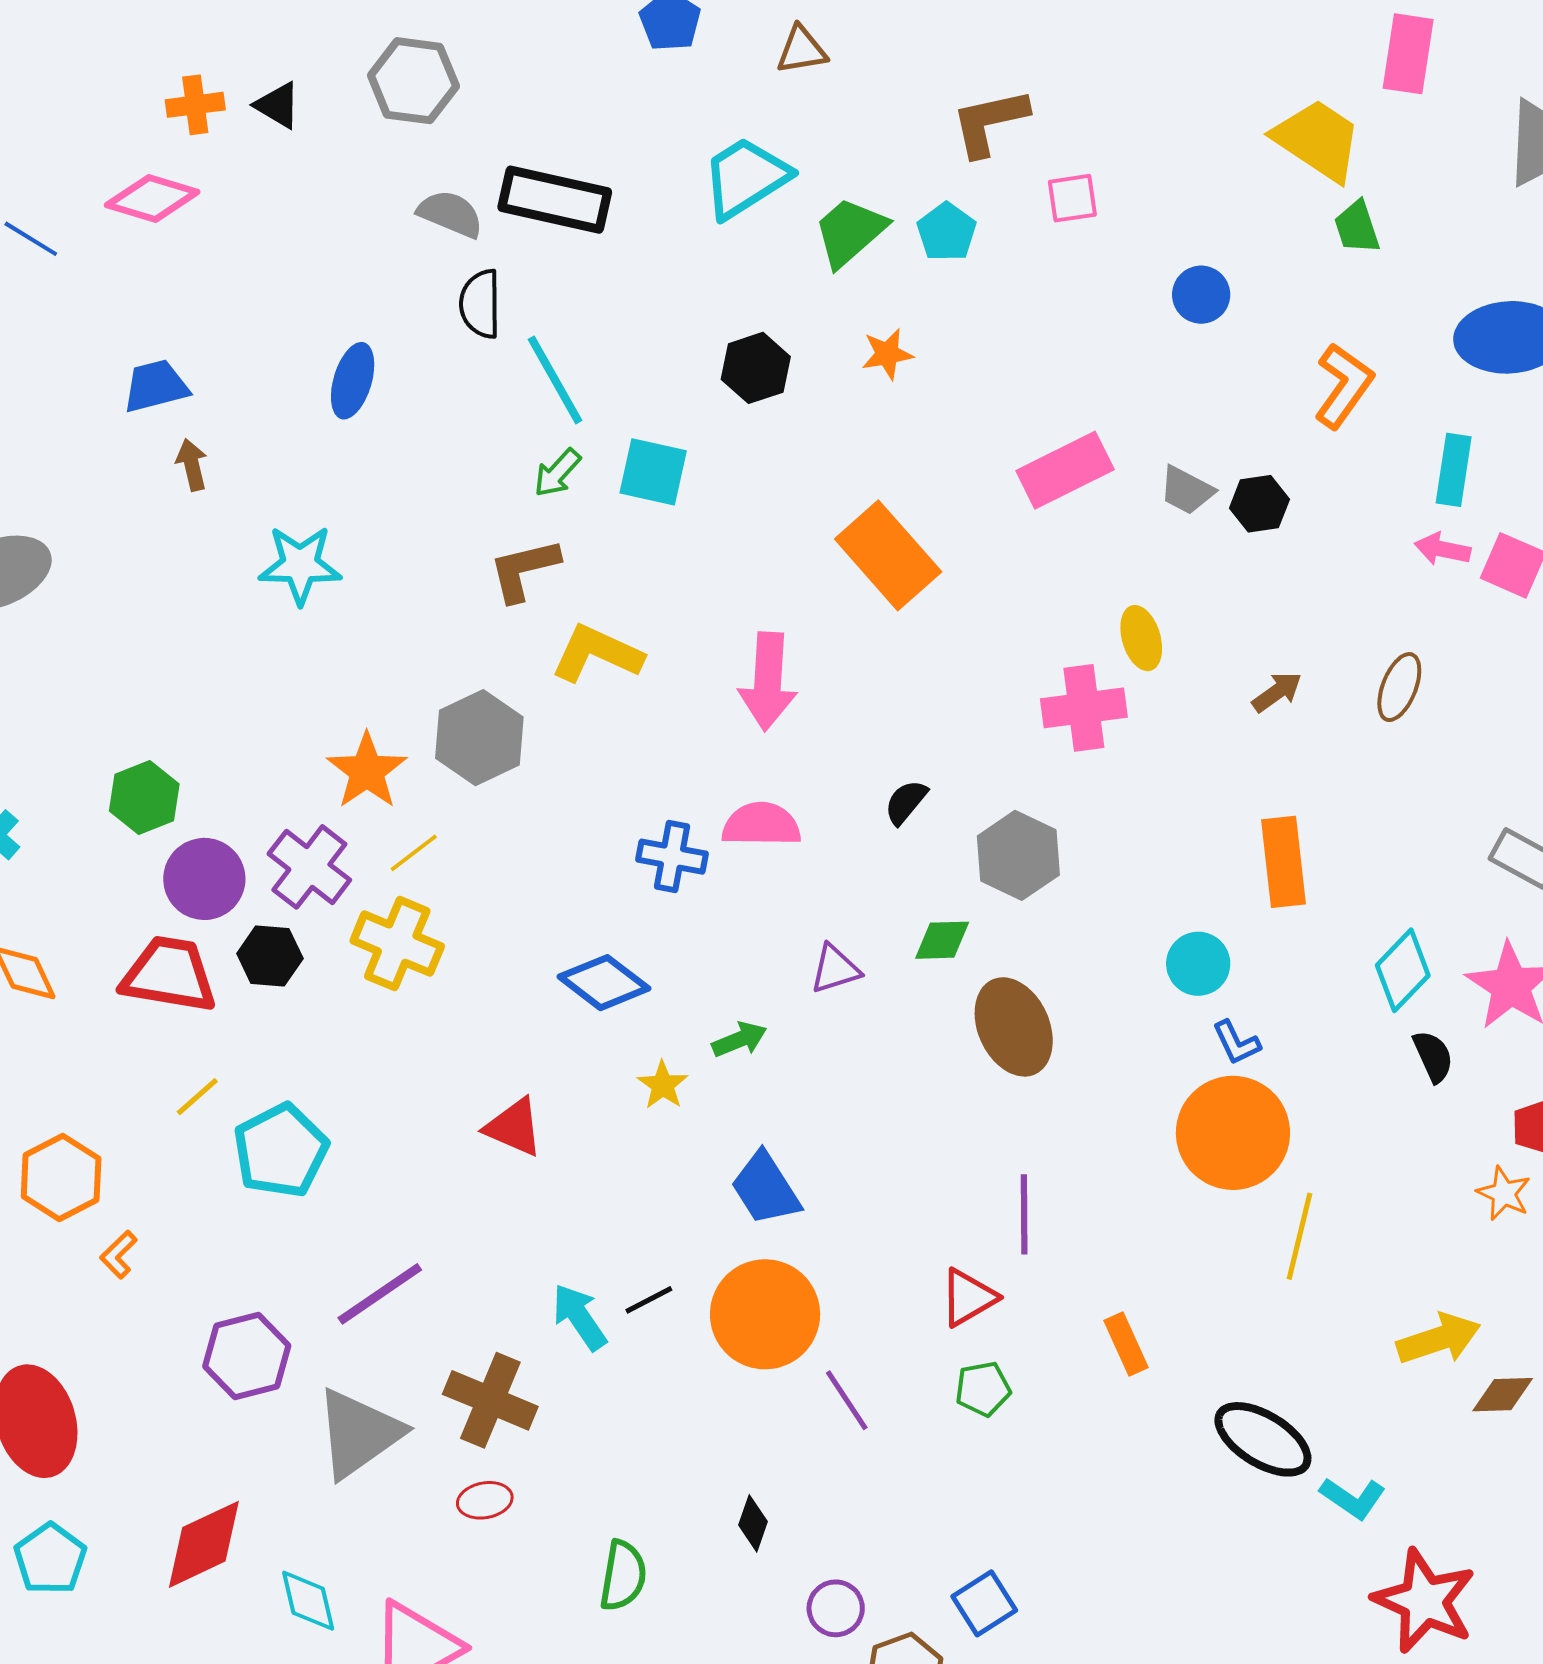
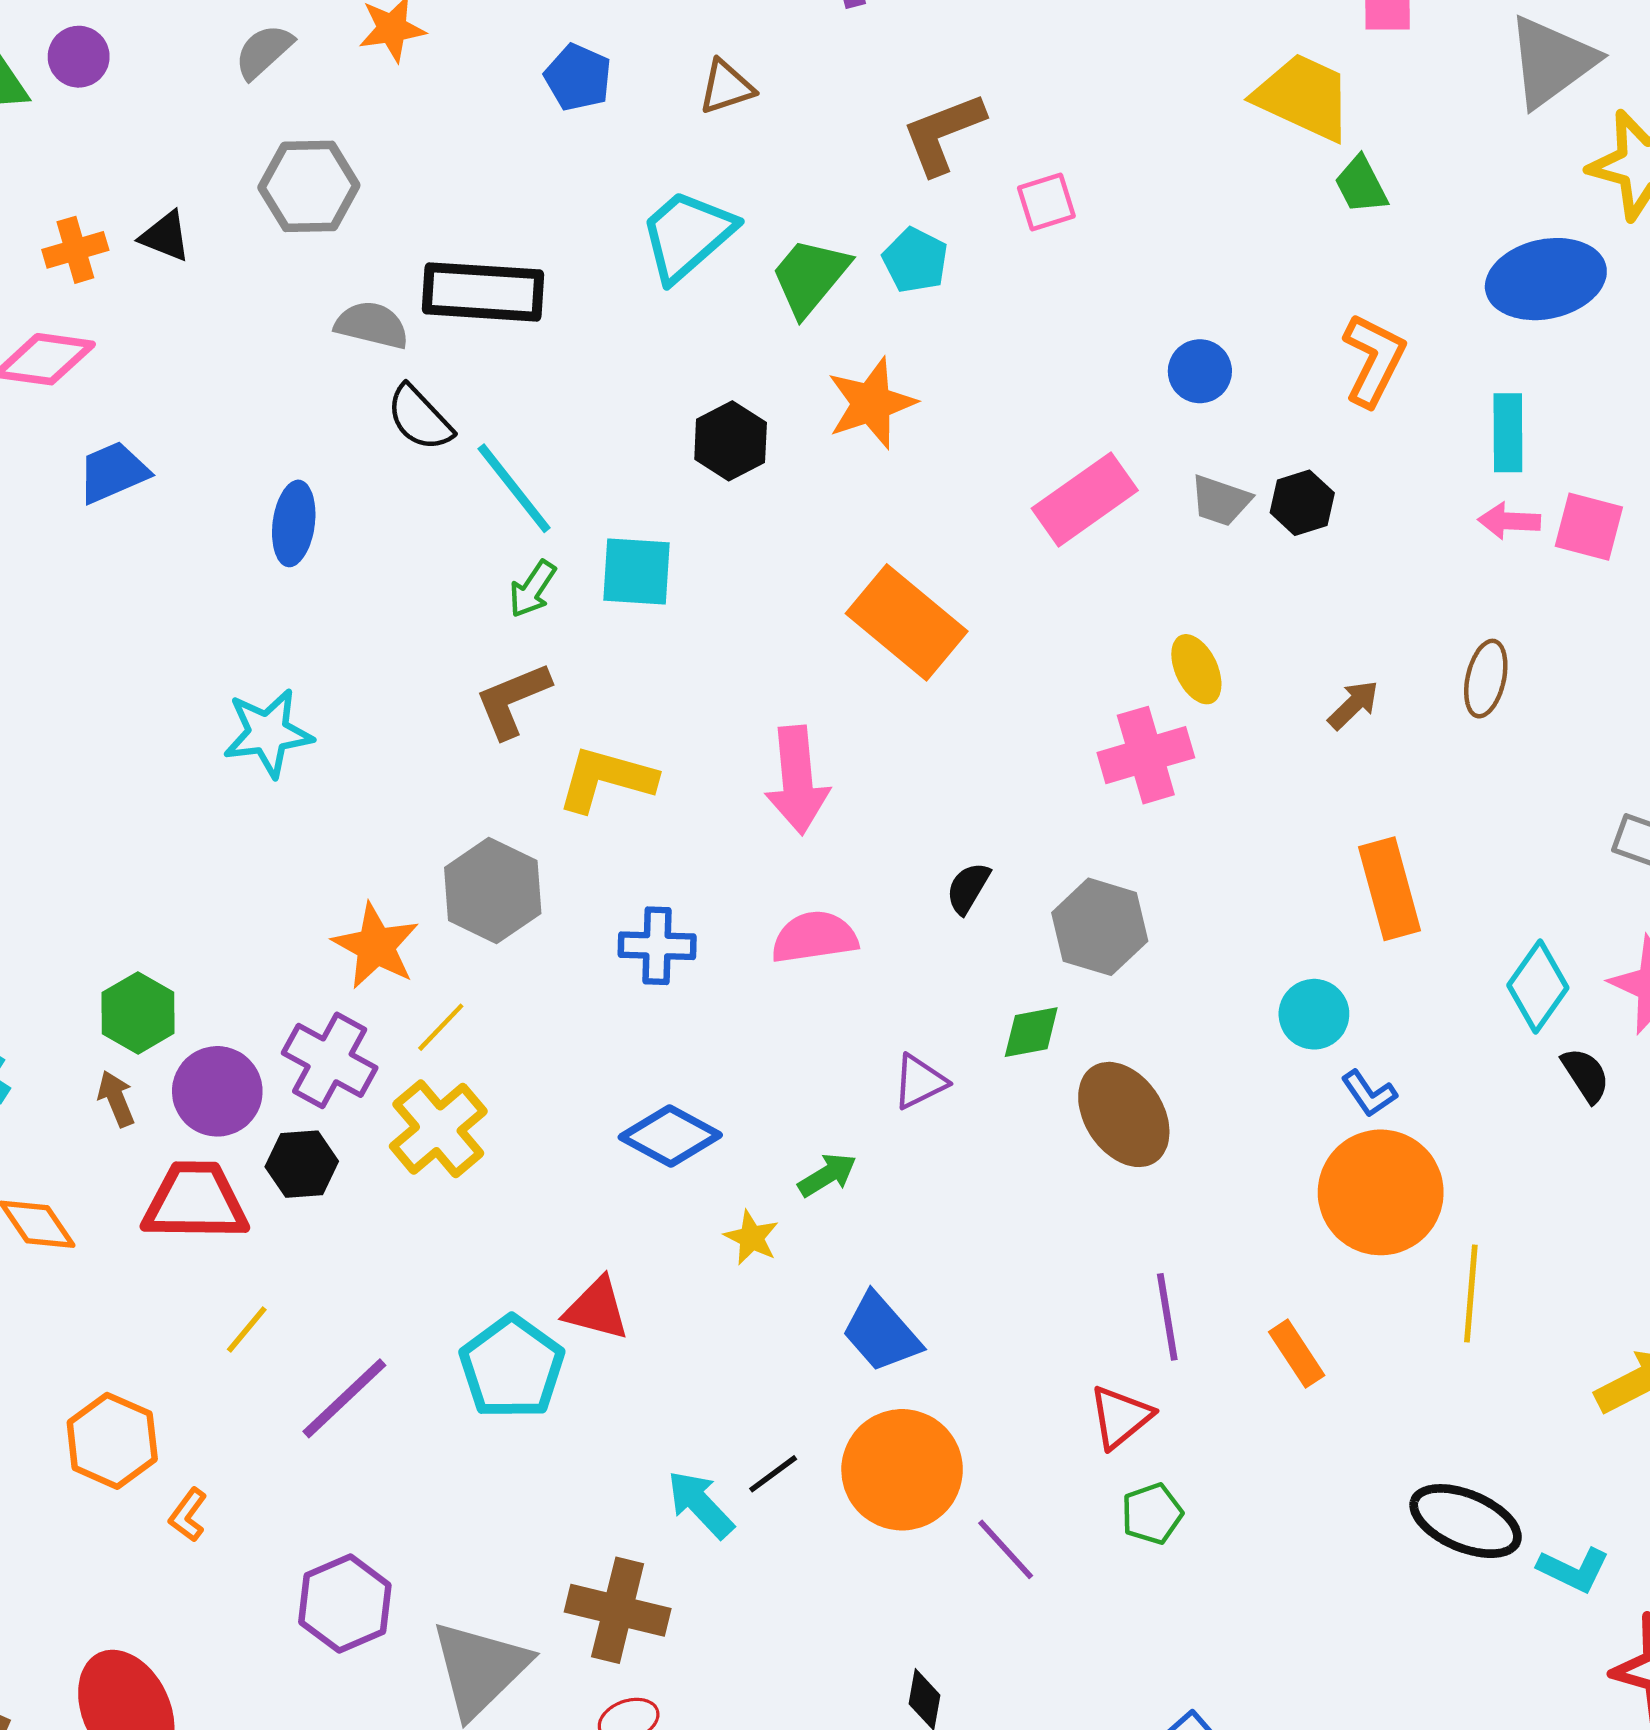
blue circle: (1201, 295) -> (1200, 371), moved
black semicircle: (480, 304) -> (420, 418), turned -34
orange star: (887, 354) -> (871, 403), size x1.6
blue trapezoid: (156, 386) -> (113, 472), moved
brown arrow: (192, 465) -> (116, 1099), moved
blue cross: (672, 857) -> (657, 946), moved
yellow cross: (397, 944) -> (438, 1129), turned 36
cyan pentagon: (281, 1151) -> (512, 1367), moved
purple line: (380, 1294) -> (344, 1398), moved
orange rectangle: (1126, 1344) -> (1297, 1354), moved

